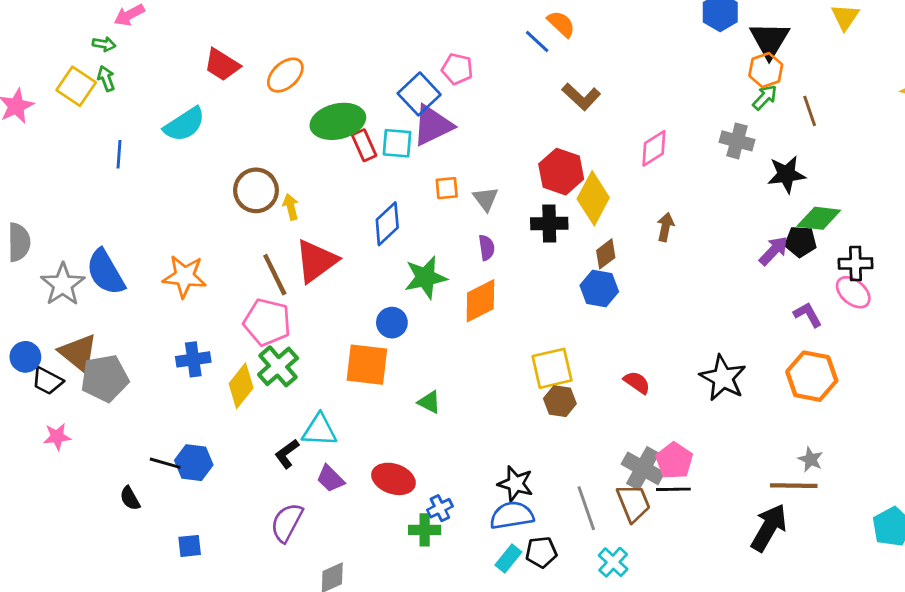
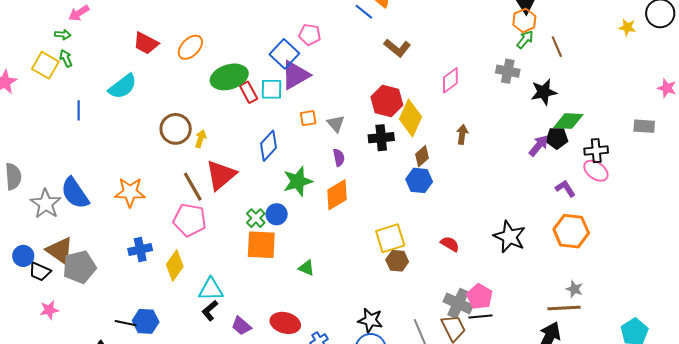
yellow arrow: (291, 207) -> (201, 139), turned 36
green cross: (278, 366) -> (256, 218), moved, size x0.7
cyan triangle: (319, 430) -> (211, 289), moved

